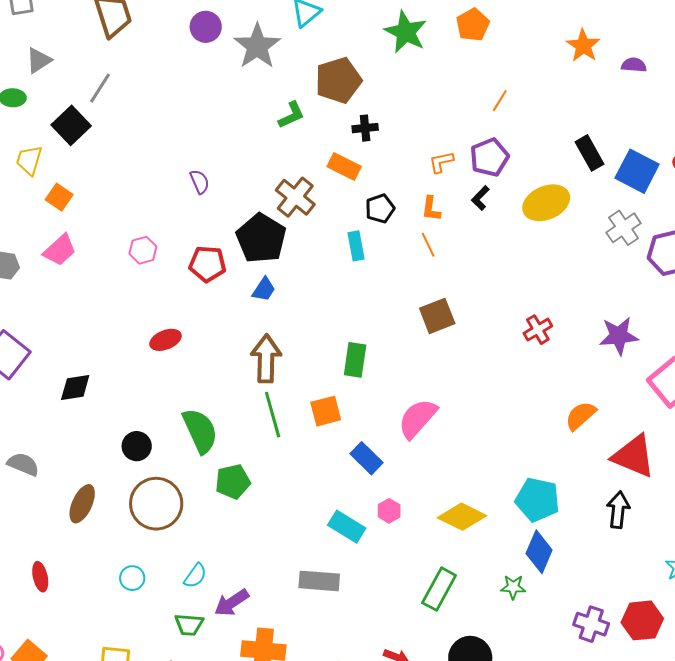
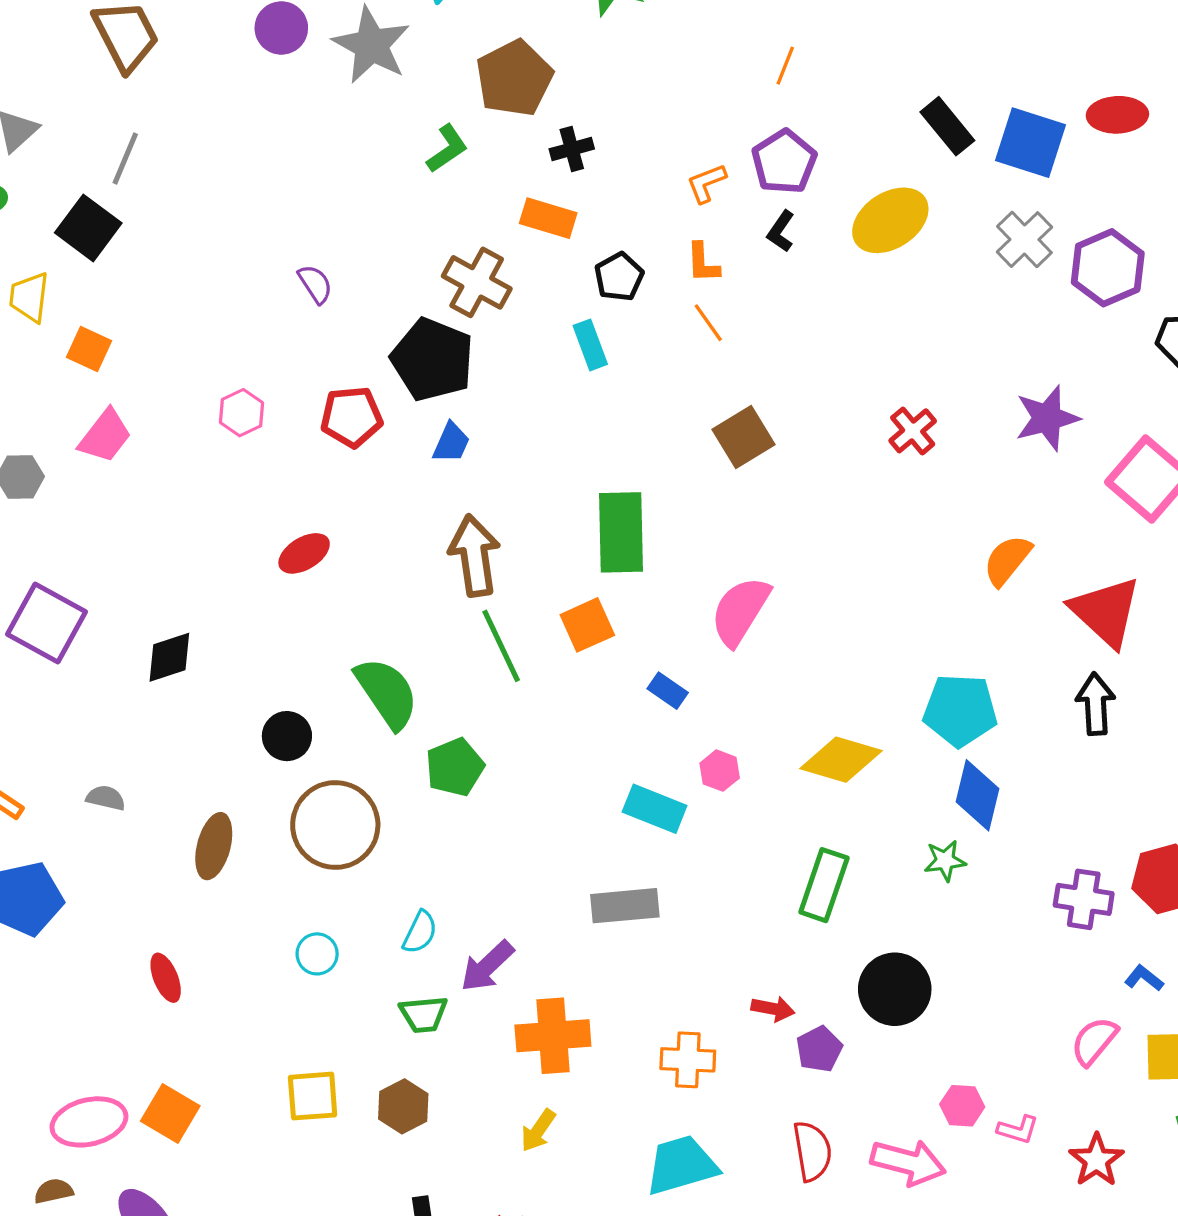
green rectangle: (355, 360) -> (621, 532), size x1.4
red triangle: (634, 456) -> (1106, 612), turned 30
blue rectangle: (366, 458) -> (668, 691), size x0.7
gray semicircle: (23, 464) -> (106, 798), size x0.7

